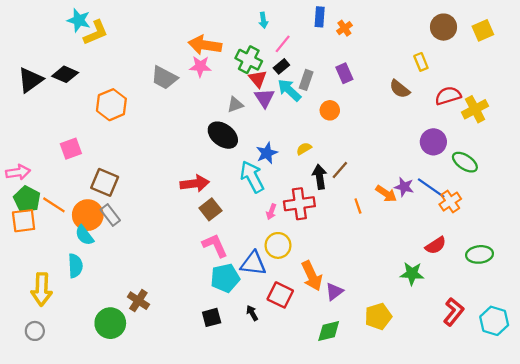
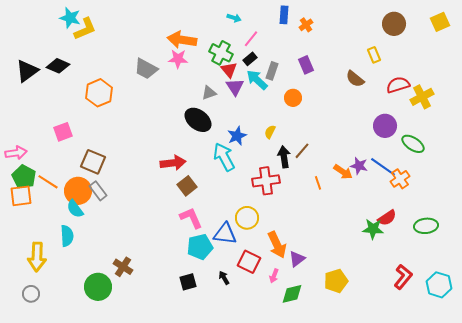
cyan arrow: (263, 20) -> (234, 18), turned -64
yellow square: (483, 30) -> (440, 22), moved
yellow semicircle: (304, 149) -> (270, 132), turned -32
pink arrow: (271, 212) -> (274, 276), moved
green star: (412, 274) -> (373, 229), moved

